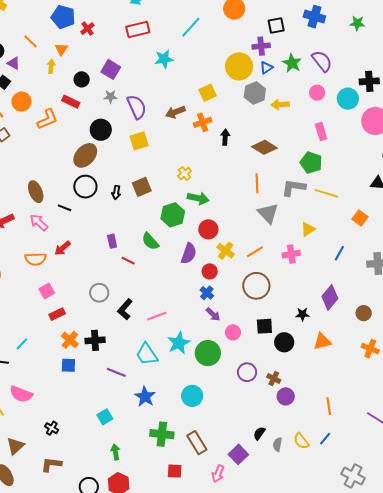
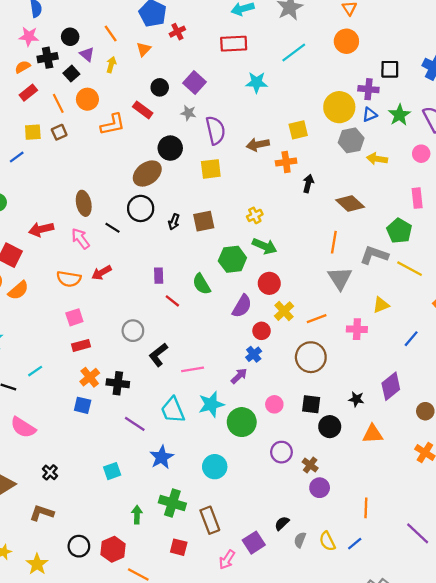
yellow arrow: (51, 66) -> (111, 65), moved
purple arrow: (213, 314) -> (239, 376), moved, turned -98
green arrow: (115, 452) -> (137, 515), moved

